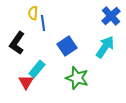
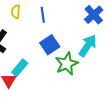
blue line: (43, 23) -> (43, 15), moved
green star: (77, 78) -> (67, 64), moved, turned 30

